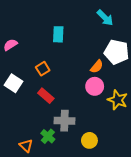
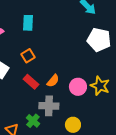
cyan rectangle: (58, 34) -> (28, 23), moved
orange semicircle: (97, 67) -> (53, 81), moved
pink circle: (95, 86) -> (78, 87), moved

